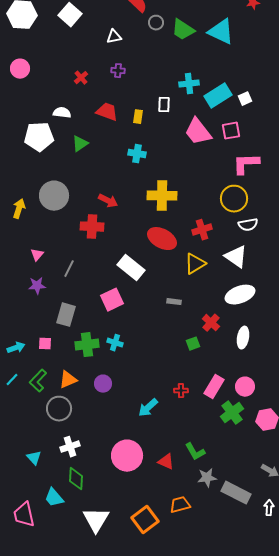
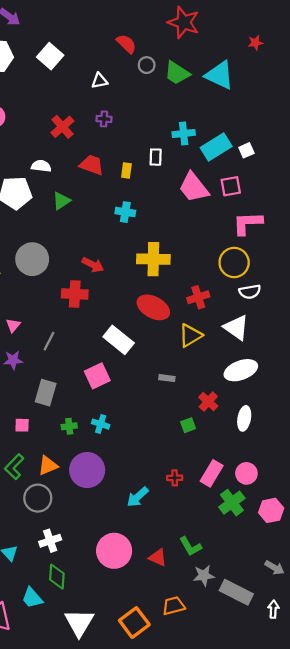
red cross: (81, 78) -> (62, 127), size x1.5
green cross: (87, 345) -> (69, 426), size x0.6
purple circle: (103, 384) -> (87, 470), size x1.8

